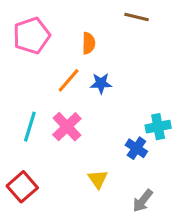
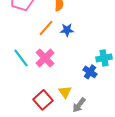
cyan line: (30, 127) -> (21, 58), turned -54
red square: (22, 187) -> (43, 100), moved
gray arrow: (143, 201) -> (79, 105), moved

